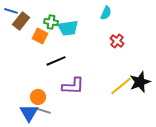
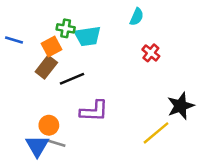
blue line: (11, 11) -> (14, 40), moved
brown rectangle: (21, 21) -> (46, 67), moved
orange square: (40, 36) -> (51, 46), turned 35
yellow line: (121, 86) -> (156, 133), moved

